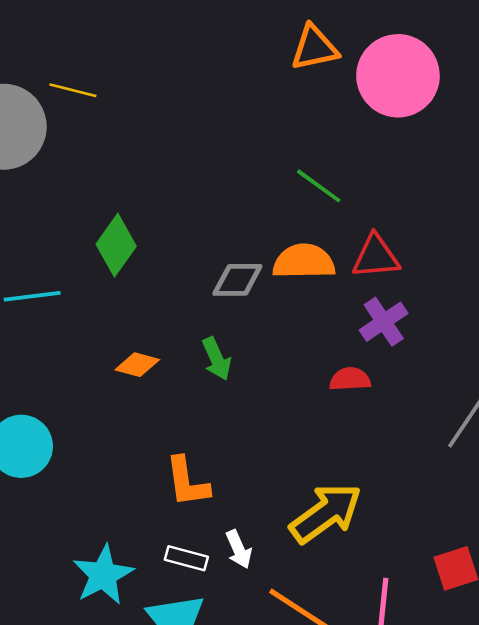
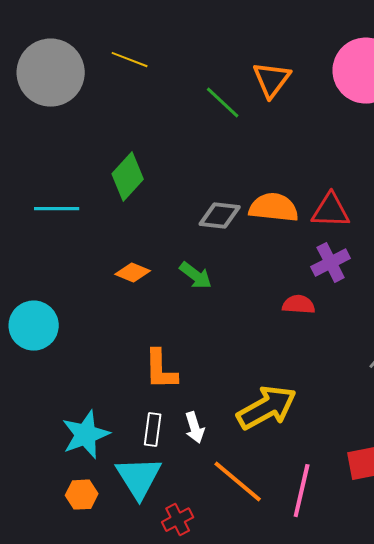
orange triangle: (314, 48) -> (272, 80), moved, turned -48
yellow line: (73, 90) -> (130, 60), moved
green line: (319, 186) -> (223, 103), moved
green arrow: (217, 359) -> (196, 276), turned -36
white rectangle: (186, 558) -> (153, 430), turned 76

